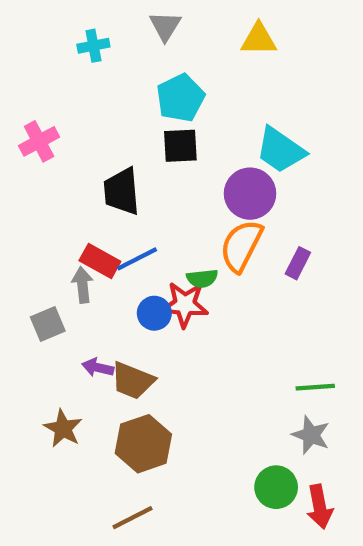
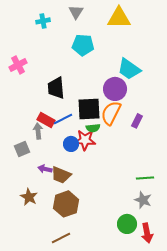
yellow triangle: (259, 39) -> (119, 18), size x1.4
cyan pentagon: (180, 98) -> (83, 45), turned 30
black square: (180, 146) -> (89, 109), moved, size x1.4

